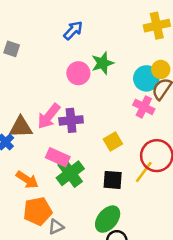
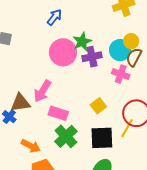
pink circle: (78, 73) -> (63, 52), size x1.4
purple cross: (71, 120) -> (92, 57), moved
pink rectangle: (58, 157) -> (58, 113), moved
black square: (113, 180) -> (102, 138), size x1.4

